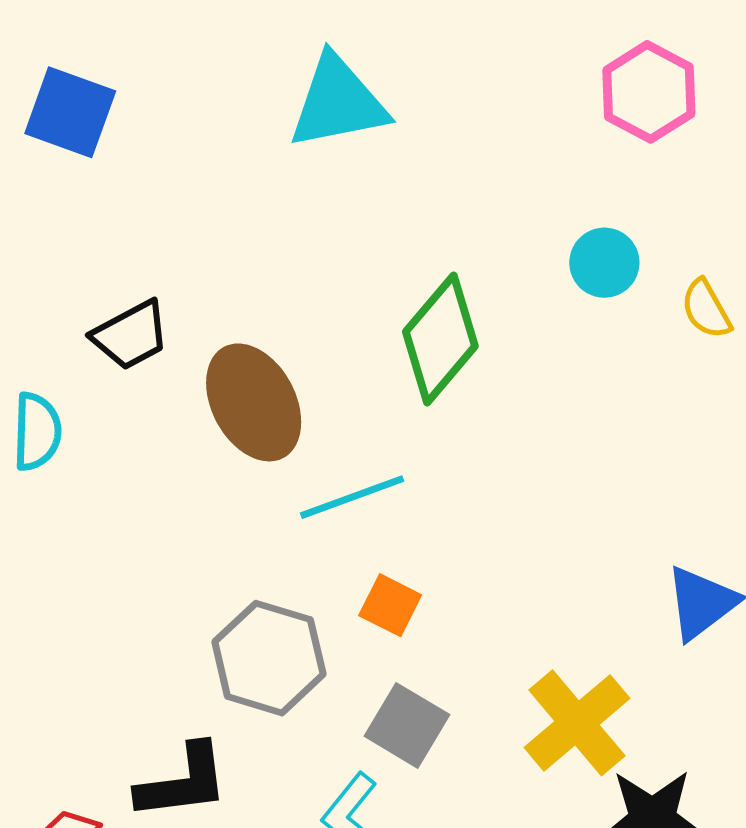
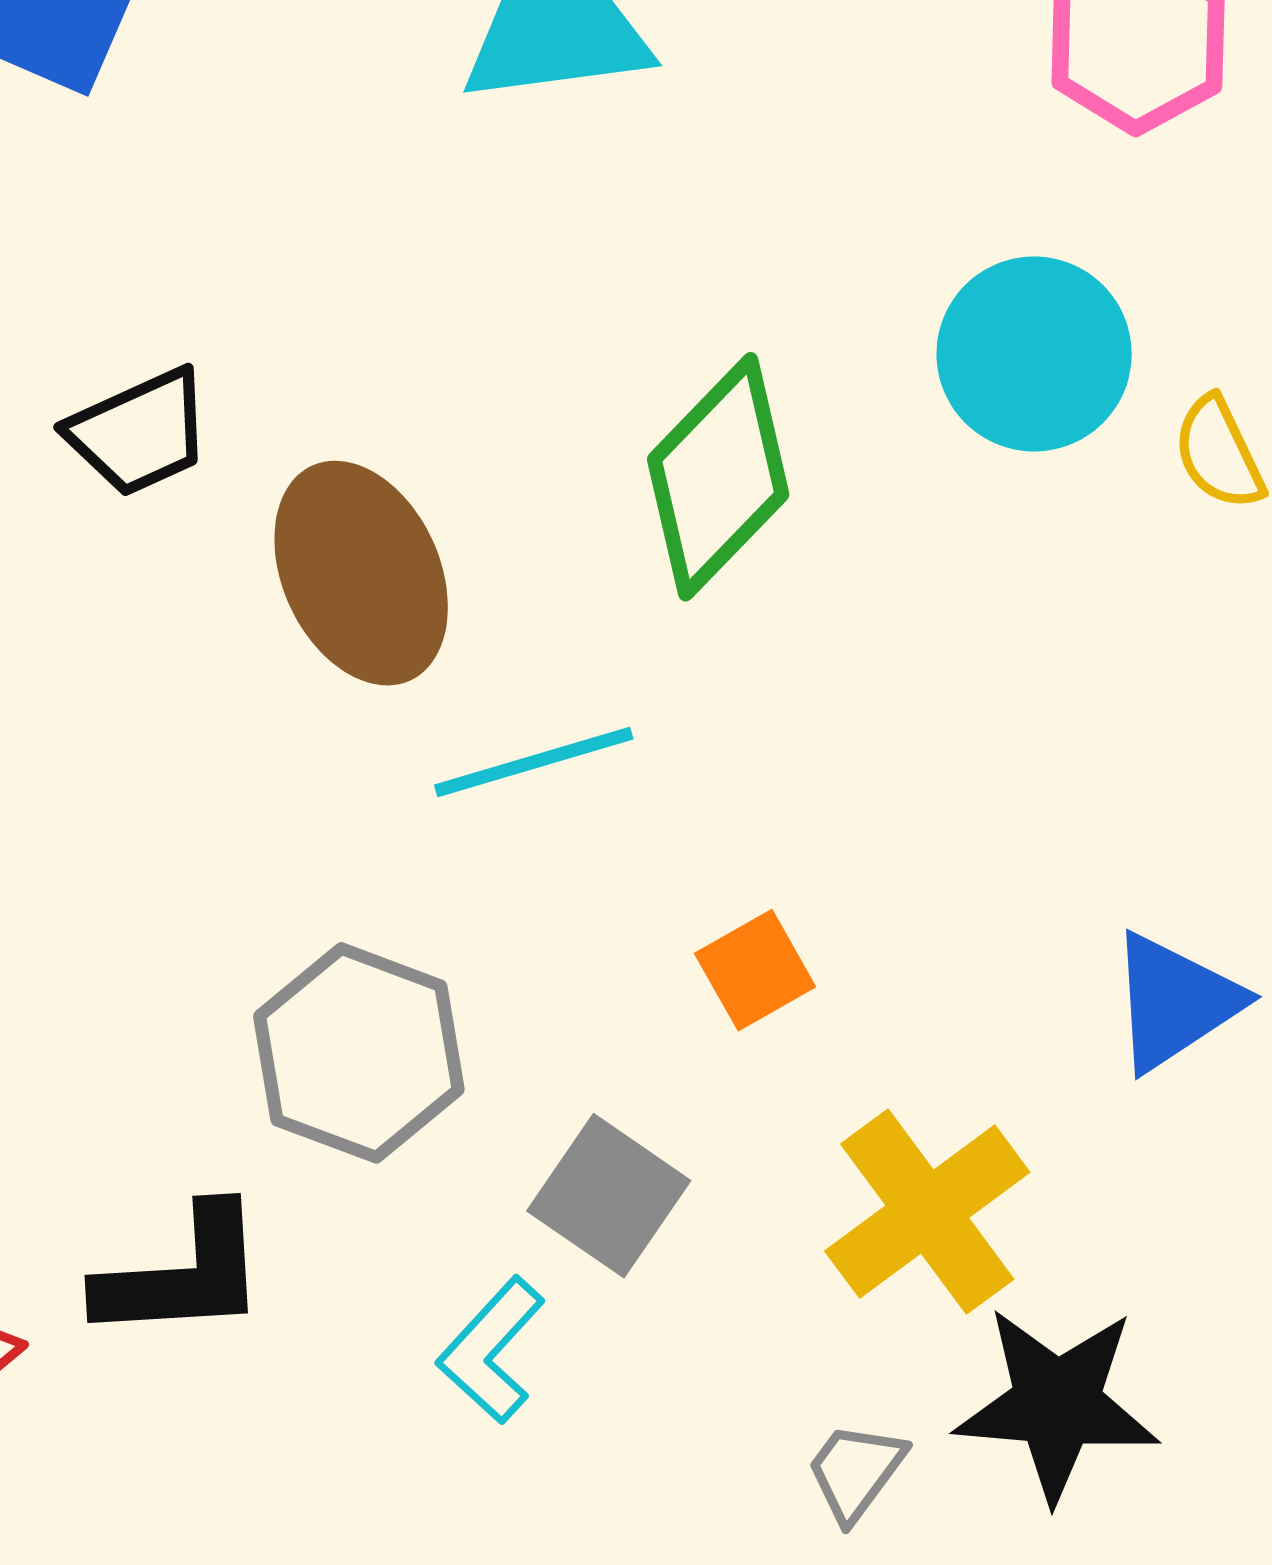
cyan circle: (604, 263) -> (1034, 354), size x1.5
orange square: (390, 605) -> (755, 970), moved, turned 30

